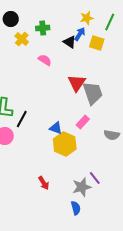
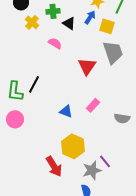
black triangle: (70, 42) -> (69, 23), moved
gray trapezoid: (93, 93) -> (113, 52), moved
black line: (22, 119) -> (34, 84), moved
yellow hexagon: (65, 144) -> (73, 146), moved
red arrow: (44, 183) -> (54, 166), size x1.5

